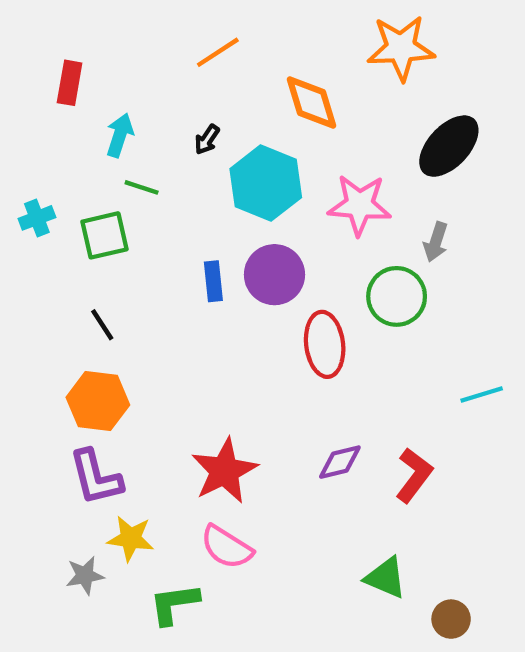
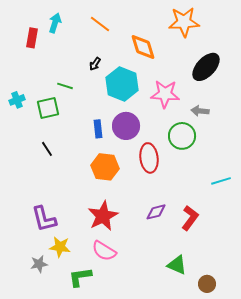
orange line: (218, 52) -> (100, 24), turned 70
cyan arrow: (120, 135) -> (55, 23), moved
gray arrow: (436, 242) -> (200, 111), turned 78
orange hexagon: (98, 401) -> (105, 167), moved

